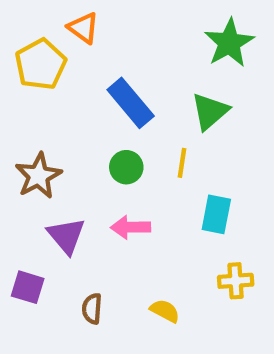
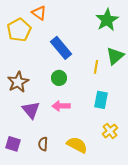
green triangle: (210, 111) -> (115, 56), moved
yellow line: (182, 163) -> (96, 67), moved
yellow cross: (236, 281) -> (110, 131), turned -35
purple square: (28, 287) -> (13, 144), moved
yellow semicircle: (165, 311) -> (77, 145), size x1.5

